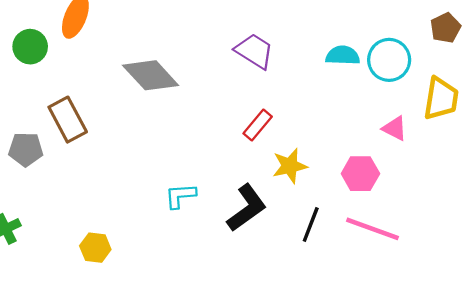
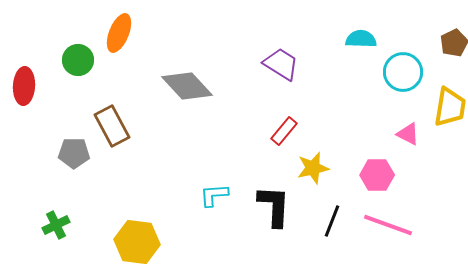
cyan semicircle: (343, 55) -> (361, 39), moved
black L-shape: (247, 208) -> (274, 206), turned -51
yellow hexagon: (95, 248) -> (137, 242), size x1.6

